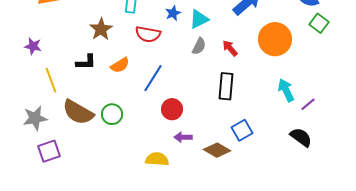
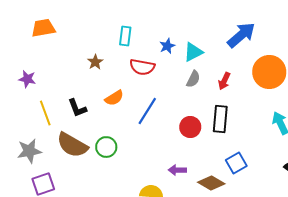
brown star: (101, 29) -> (95, 62), size x0.7
red arrow: (230, 48) -> (224, 81), turned -114
black L-shape: (86, 62) -> (77, 108), moved, turned 70
red circle: (172, 109) -> (190, 127), moved

